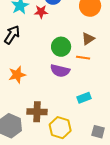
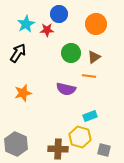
green circle: (61, 47) -> (71, 53), moved
brown cross: (37, 112) -> (58, 149), moved
yellow hexagon: (60, 128) -> (80, 137), moved

